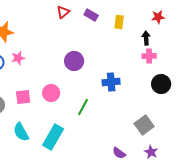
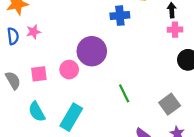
purple circle: (74, 61) -> (92, 51), moved, size x1.4
blue cross: (111, 82) -> (120, 16), moved
green line: (83, 107) -> (124, 93), moved, turned -54

